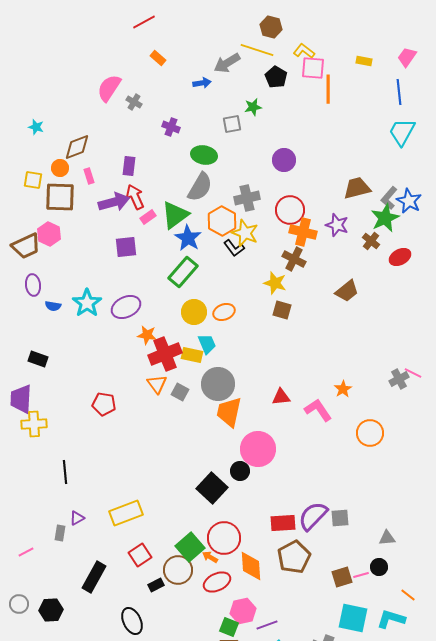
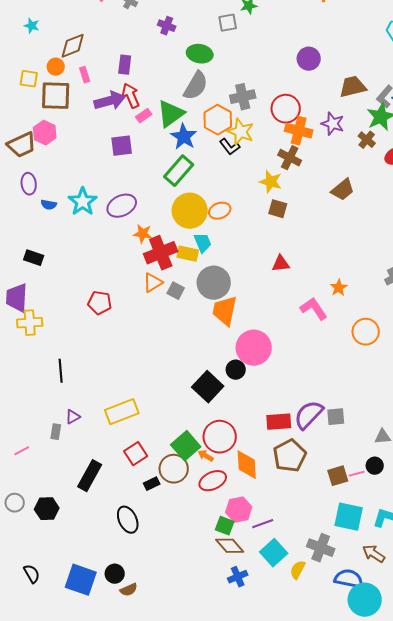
purple circle: (284, 160) -> (309, 59), moved
yellow circle: (194, 312) -> (190, 211), size x1.4
orange triangle: (157, 384) -> (153, 283), turned 35
red triangle: (281, 397) -> (281, 264), moved

